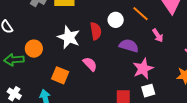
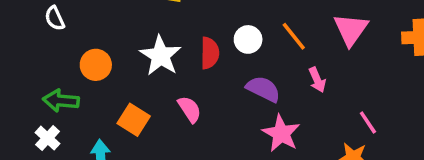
green arrow: (14, 60) -> (61, 101), moved
pink star: (143, 69) -> (281, 133), turned -30

